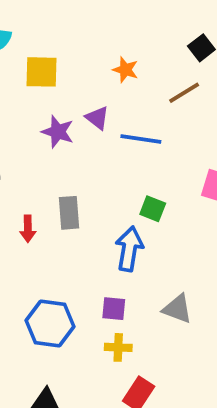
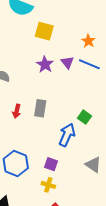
blue line: (141, 139) -> (89, 64), moved
gray triangle: (177, 309) -> (93, 165), moved

